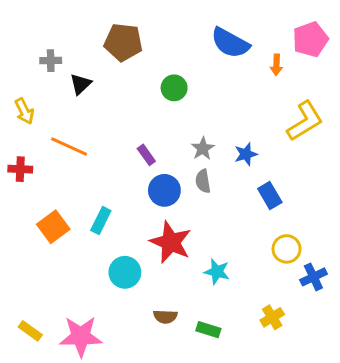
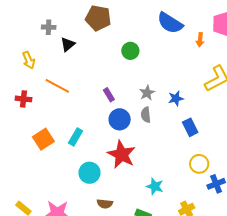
cyan star: (217, 272) -> (155, 186), moved
brown semicircle: (165, 317) -> (105, 204), moved

